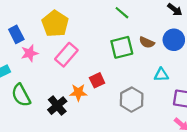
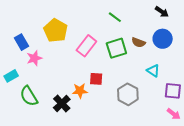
pink rectangle: (66, 55) -> (86, 46), moved
cyan triangle: (161, 75) -> (153, 71), turned 40
red square: (97, 80) -> (96, 79), turned 32

